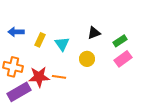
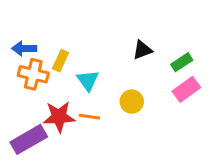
cyan triangle: (62, 44) -> (88, 80), moved
yellow circle: (87, 59) -> (132, 102), moved
orange cross: (13, 67) -> (33, 74), moved

